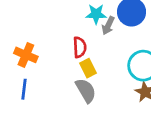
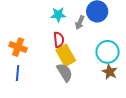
cyan star: (96, 14) -> (58, 15), moved
yellow rectangle: (88, 68) -> (66, 55), size x1.5

